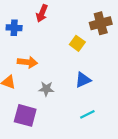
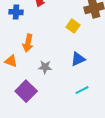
orange arrow: (27, 62) -> (28, 43), turned 96
purple square: (25, 115) -> (26, 91), turned 30

